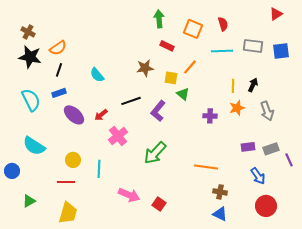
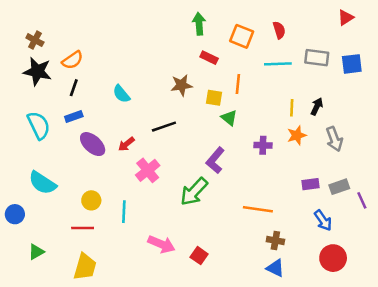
orange line: (190, 67) -> (238, 84), turned -35
purple L-shape: (158, 111) -> (215, 160), moved

